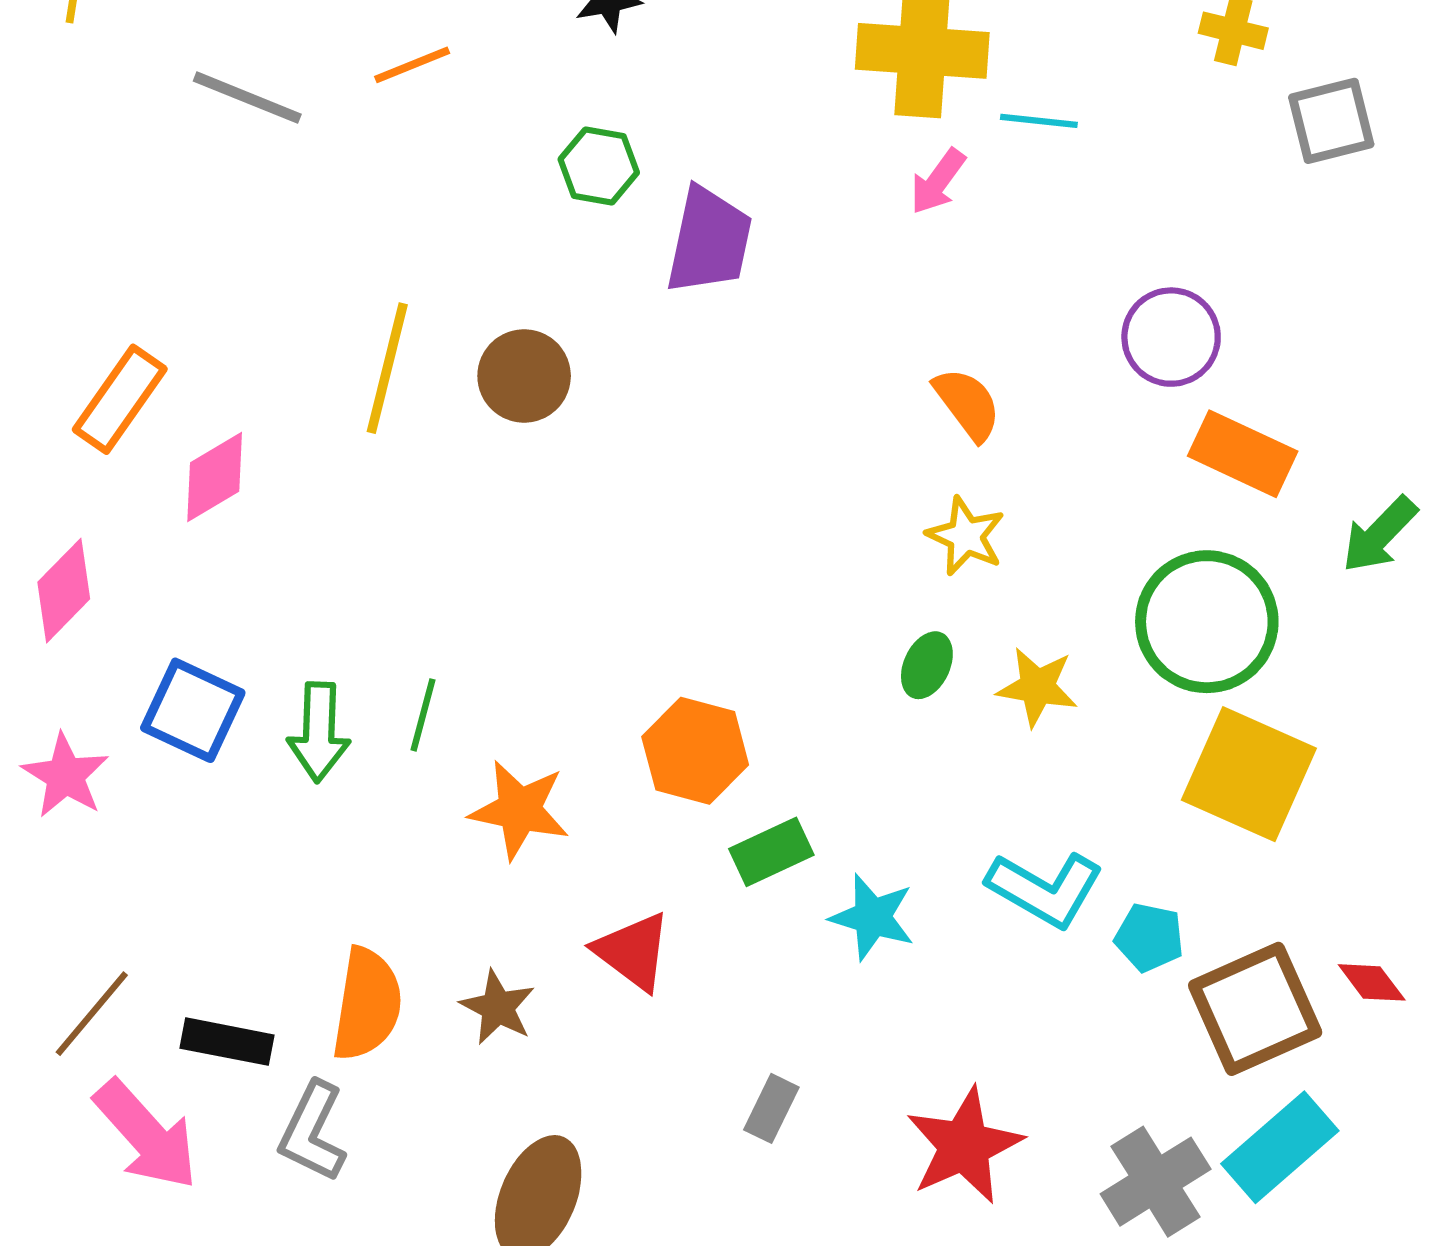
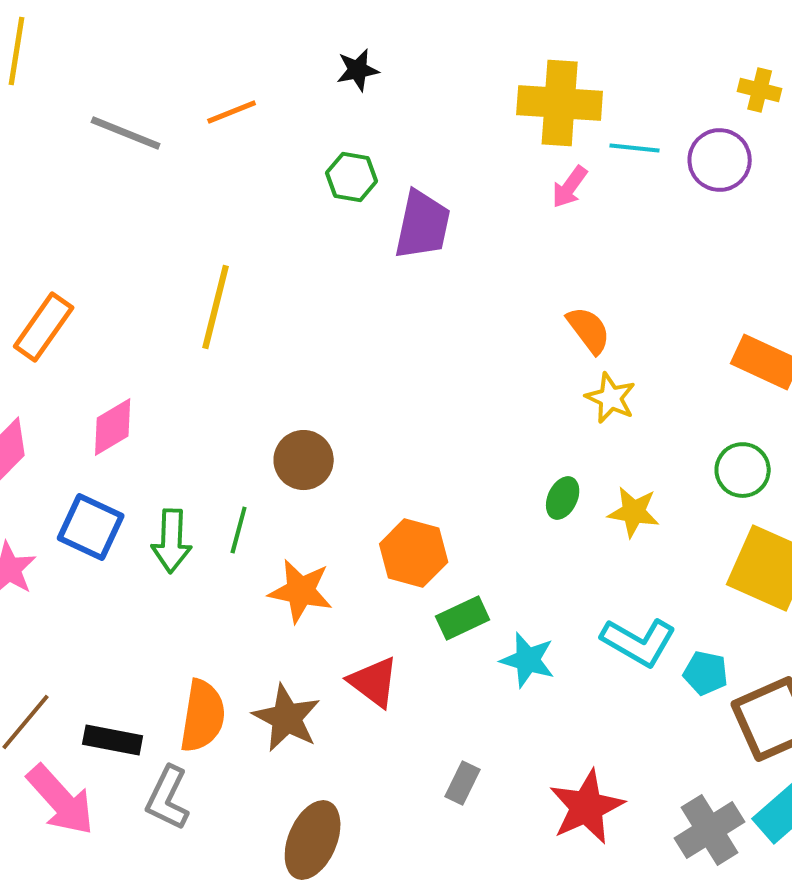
purple circle: (1171, 337) -> (720, 160), moved
brown circle: (524, 376) -> (304, 460), moved
pink diamond: (215, 477) -> (113, 427), moved
yellow star: (966, 536) -> (611, 398), moved
green circle: (1207, 622) -> (743, 470), size x0.6
brown star: (498, 1007) -> (287, 718), size x1.4

